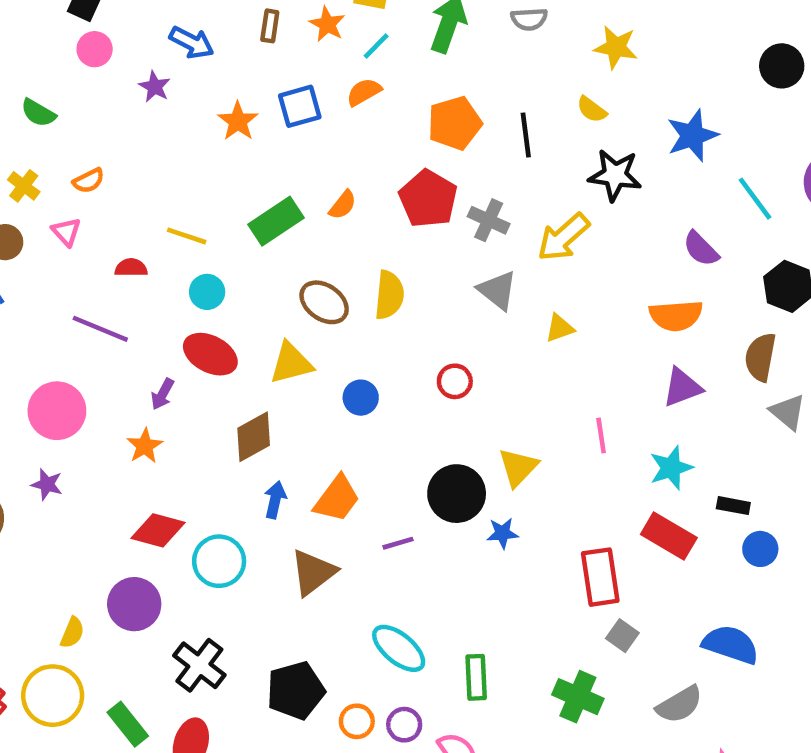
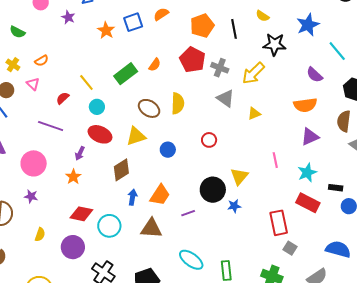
yellow line: (187, 236) -> (86, 83), turned 36
red semicircle: (131, 268) -> (63, 98), turned -40
brown triangle: (313, 572) -> (151, 228), turned 45
yellow semicircle: (72, 633) -> (40, 235), moved

